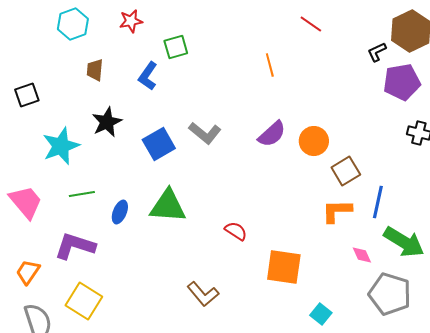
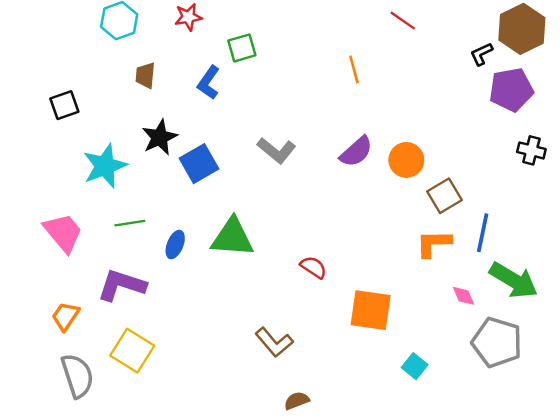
blue square: (159, 144) -> (199, 164), moved

